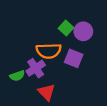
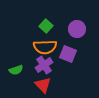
green square: (66, 28) -> (46, 26), moved
purple cross: (36, 68) -> (44, 65), moved

